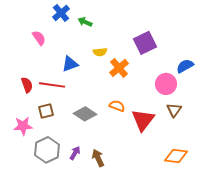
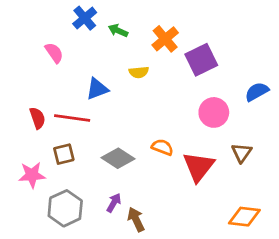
orange cross: (119, 68) -> (165, 39), moved
pink circle: (166, 84) -> (214, 112), moved
purple arrow: (75, 153) -> (114, 203), moved

